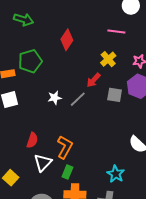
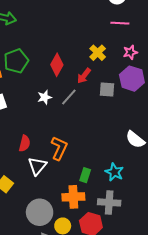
pink line: (116, 32) -> (120, 23), moved
red diamond: (67, 40) -> (57, 65), moved
green rectangle: (67, 172) -> (85, 175), moved

